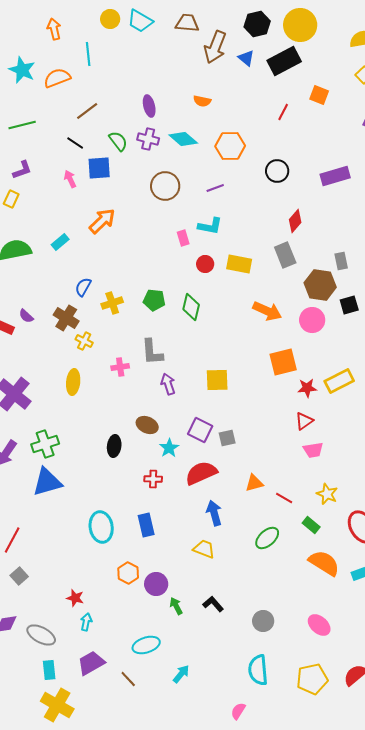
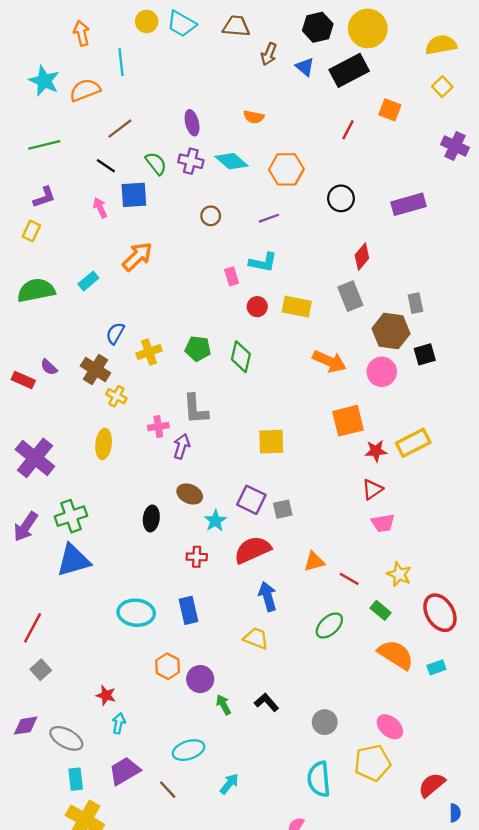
brown arrow: (215, 47) -> (269, 54), size x0.6
brown circle: (165, 186) -> (211, 216), size x0.6
purple arrow: (168, 384) -> (182, 446), moved, turned 35
cyan ellipse: (101, 527) -> (136, 613), turned -76
yellow pentagon: (312, 679) -> (372, 763), moved

